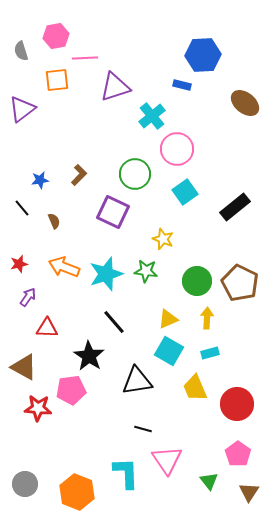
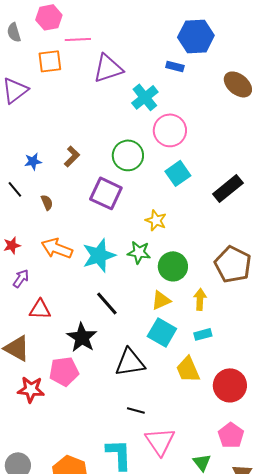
green circle: (197, 281) -> (173, 266), moved

